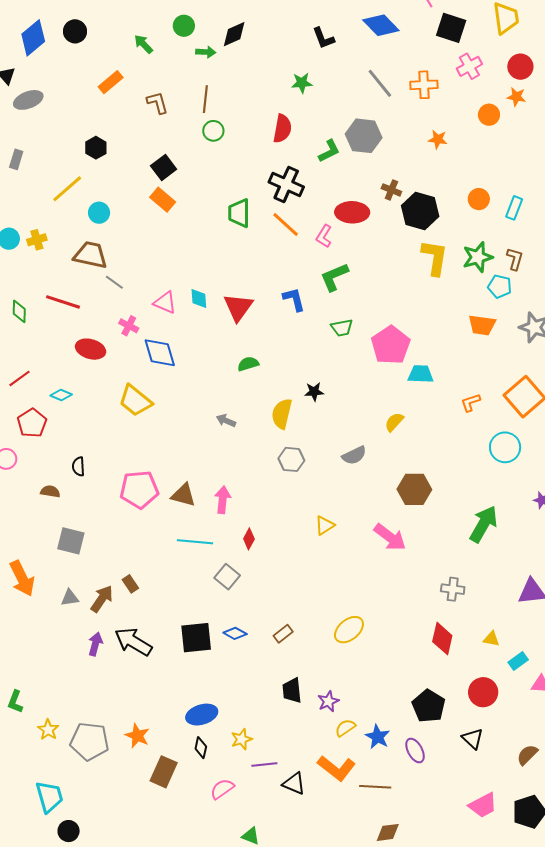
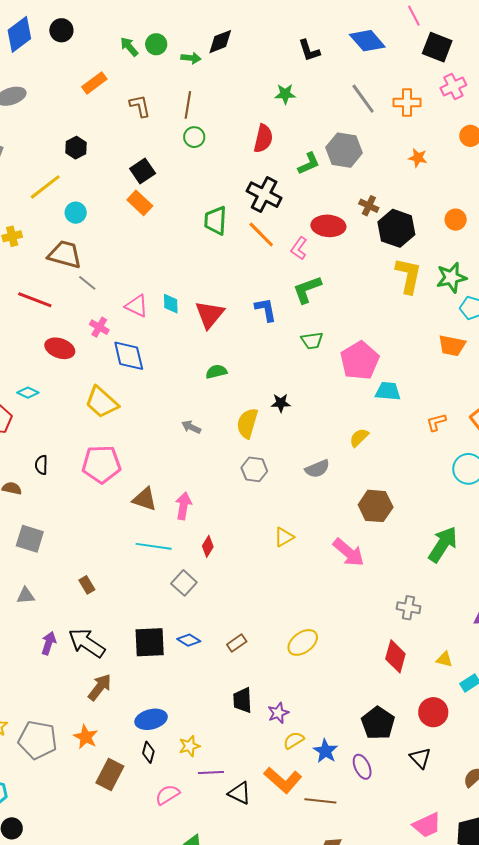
green circle: (184, 26) -> (156, 44), moved
pink pentagon: (139, 489) -> (101, 464), moved
brown arrow: (102, 599) -> (100, 687), moved

